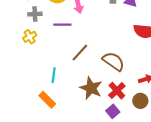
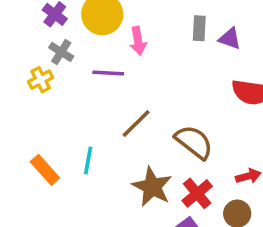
gray cross: (35, 14) -> (61, 52), turned 32
yellow cross: (30, 37) -> (41, 80), moved
orange rectangle: (47, 100) -> (45, 170), moved

